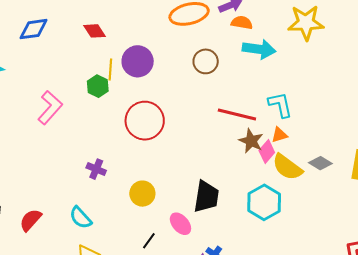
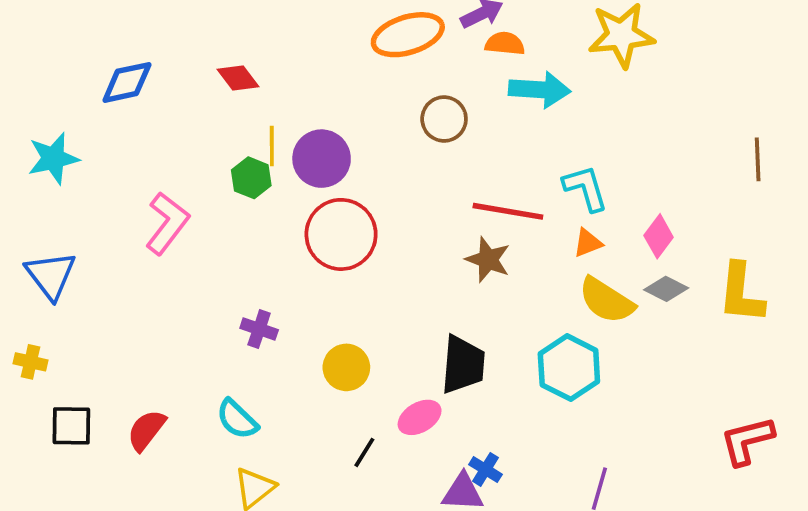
purple circle: (138, 61) -> (322, 159), moved
brown star: (251, 141) -> (488, 260), moved
pink diamond: (267, 151) -> (659, 236), moved
pink ellipse: (180, 224) -> (420, 417), turned -75

